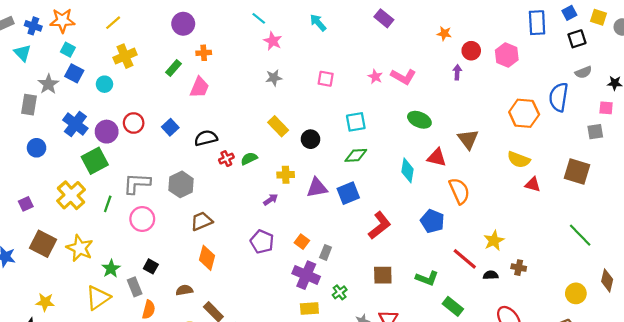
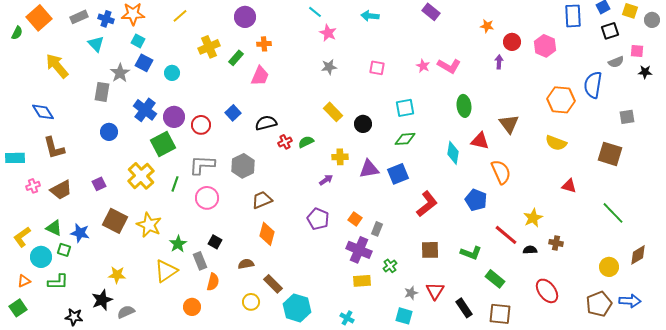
cyan arrow: (318, 23) -> (370, 16), turned -42
yellow cross: (125, 56) -> (209, 47), moved
pink square: (606, 108) -> (637, 51), moved
green ellipse: (419, 120) -> (464, 106), turned 60
red circle: (134, 123) -> (201, 125), moved
red triangle: (533, 184) -> (569, 186), moved
brown diamond: (607, 280) -> (638, 255), turned 45

